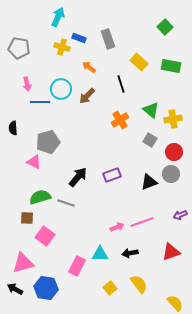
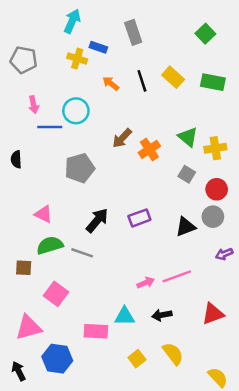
gray rectangle: (108, 39) -> (133, 32), moved
black line: (121, 84) -> (142, 81), moved
brown arrow: (87, 96) -> (122, 138), moved
gray pentagon: (48, 142) -> (80, 168), moved
pink triangle: (34, 162) -> (44, 214), moved
purple arrow: (180, 215) -> (224, 254), moved
brown square: (27, 218) -> (24, 268), moved
pink rectangle: (77, 266) -> (96, 331), turned 66
black arrow: (15, 289) -> (19, 371), moved, turned 35

